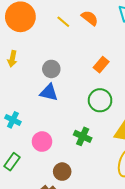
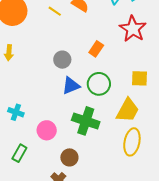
gray circle: (51, 69) -> (62, 60), moved
blue triangle: (49, 92) -> (71, 86), moved, turned -30
green cross: (83, 136) -> (86, 121), size x1.5

